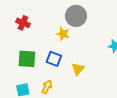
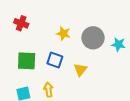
gray circle: (76, 16) -> (93, 38), moved
yellow arrow: (47, 87) -> (48, 90), turned -32

